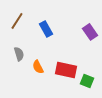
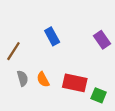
brown line: (17, 21) -> (13, 51), moved
gray semicircle: (19, 54) -> (23, 78), moved

